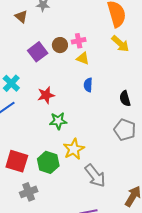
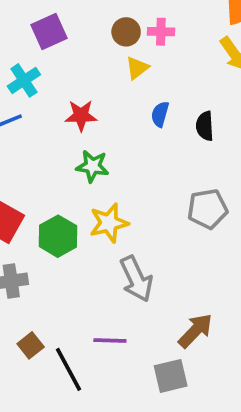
purple square: (38, 52) -> (49, 32), moved
yellow triangle: (83, 58) -> (137, 68), moved, turned 48
black semicircle: (125, 99) -> (205, 126), moved
gray pentagon: (125, 130) -> (208, 209), turned 30

